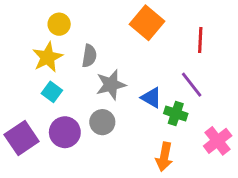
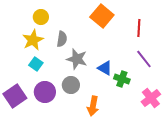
gray star: (111, 85) -> (77, 59), turned 30
purple line: (192, 85) -> (144, 59), moved
orange arrow: (164, 157) -> (93, 106), moved

